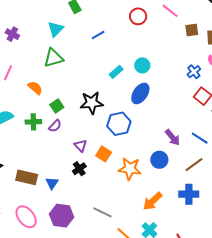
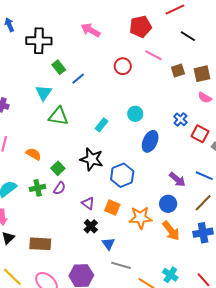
blue line: (98, 35) -> (78, 79), moved
green triangle: (53, 58) -> (58, 116), moved, turned 35
cyan rectangle: (116, 72) -> (102, 125), moved
blue cross: (194, 72) -> (180, 119), moved
blue ellipse: (140, 93) -> (150, 141), moved
black star: (92, 103) -> (92, 159), turned 30
blue triangle: (52, 183) -> (108, 244), moved
orange arrow: (152, 201) -> (171, 231), moved, turned -75

